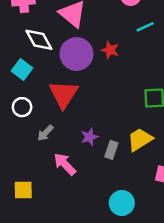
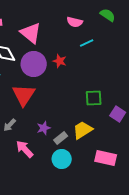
gray rectangle: (111, 150) -> (61, 138), turned 32
cyan circle: (122, 203) -> (62, 159), moved

